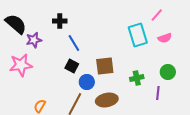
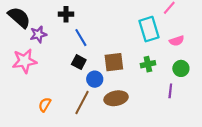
pink semicircle: (165, 38) -> (177, 41), moved
green cross: (137, 78) -> (148, 64), moved

